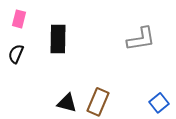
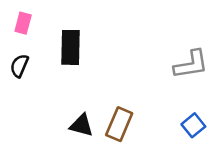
gray L-shape: (141, 39) -> (191, 64), moved

